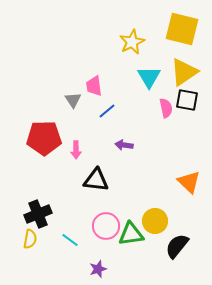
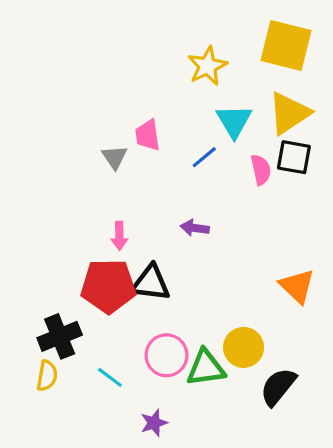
blue line: (107, 111) -> (204, 157), moved
red pentagon: (44, 138) -> (108, 286), moved

